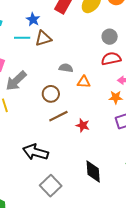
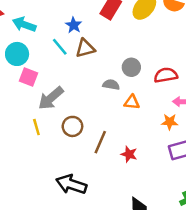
gray circle: (110, 37) -> (131, 67), moved
cyan line: (22, 38) -> (60, 47), turned 49
brown circle: (51, 94) -> (72, 126), moved
brown line: (58, 116) -> (100, 142), turned -42

